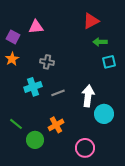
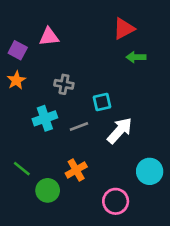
cyan square: (109, 62) -> (102, 102), moved
white arrow: (88, 96) -> (120, 131), turned 35
cyan circle: (104, 114) -> (150, 171), moved

